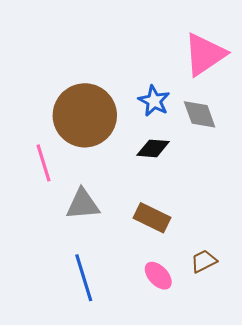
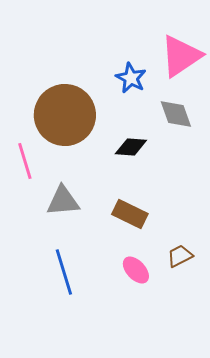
blue star: (154, 101) -> (131, 78), moved

